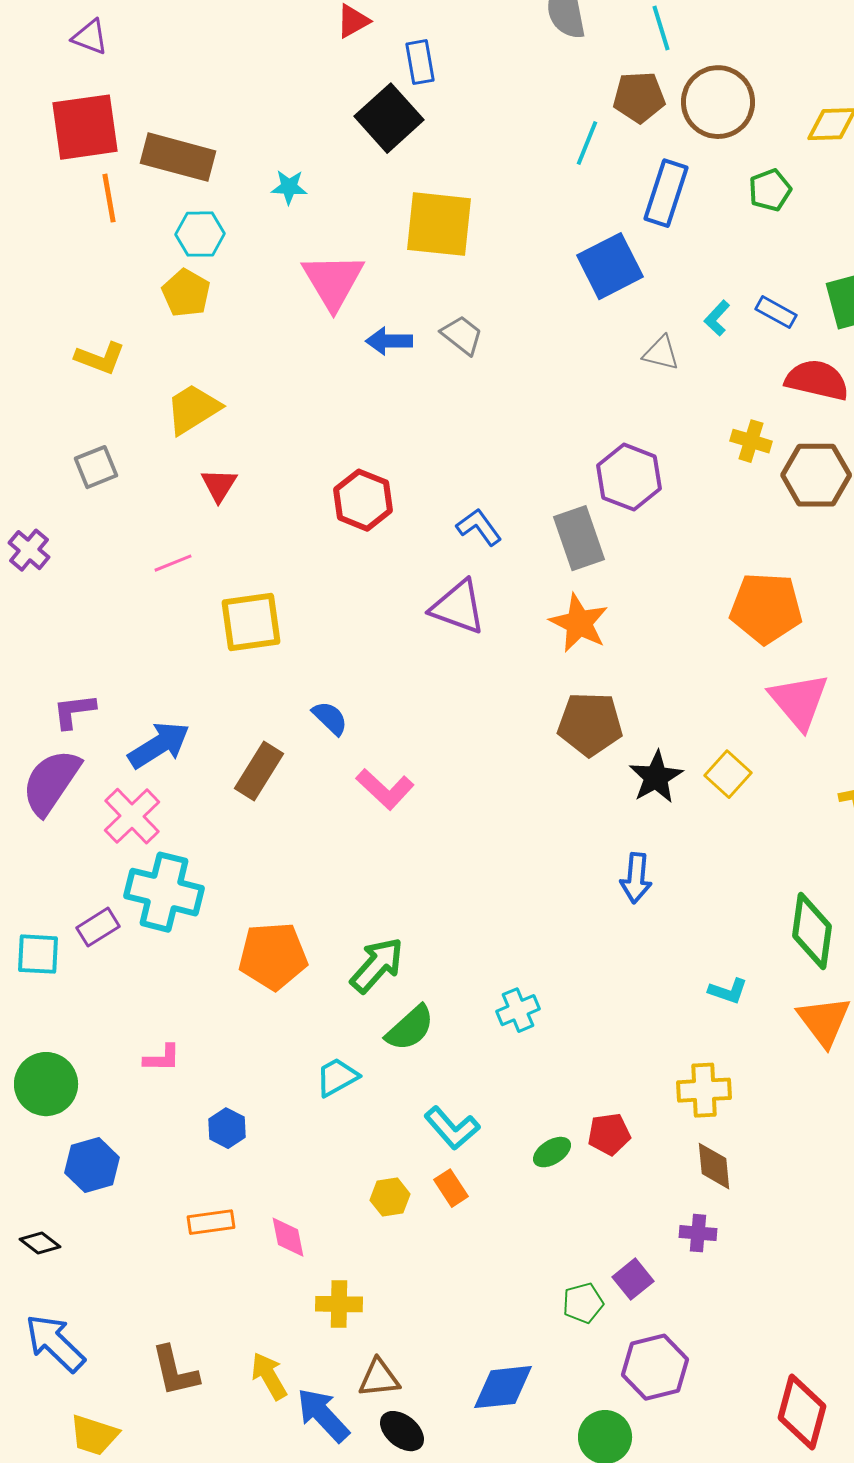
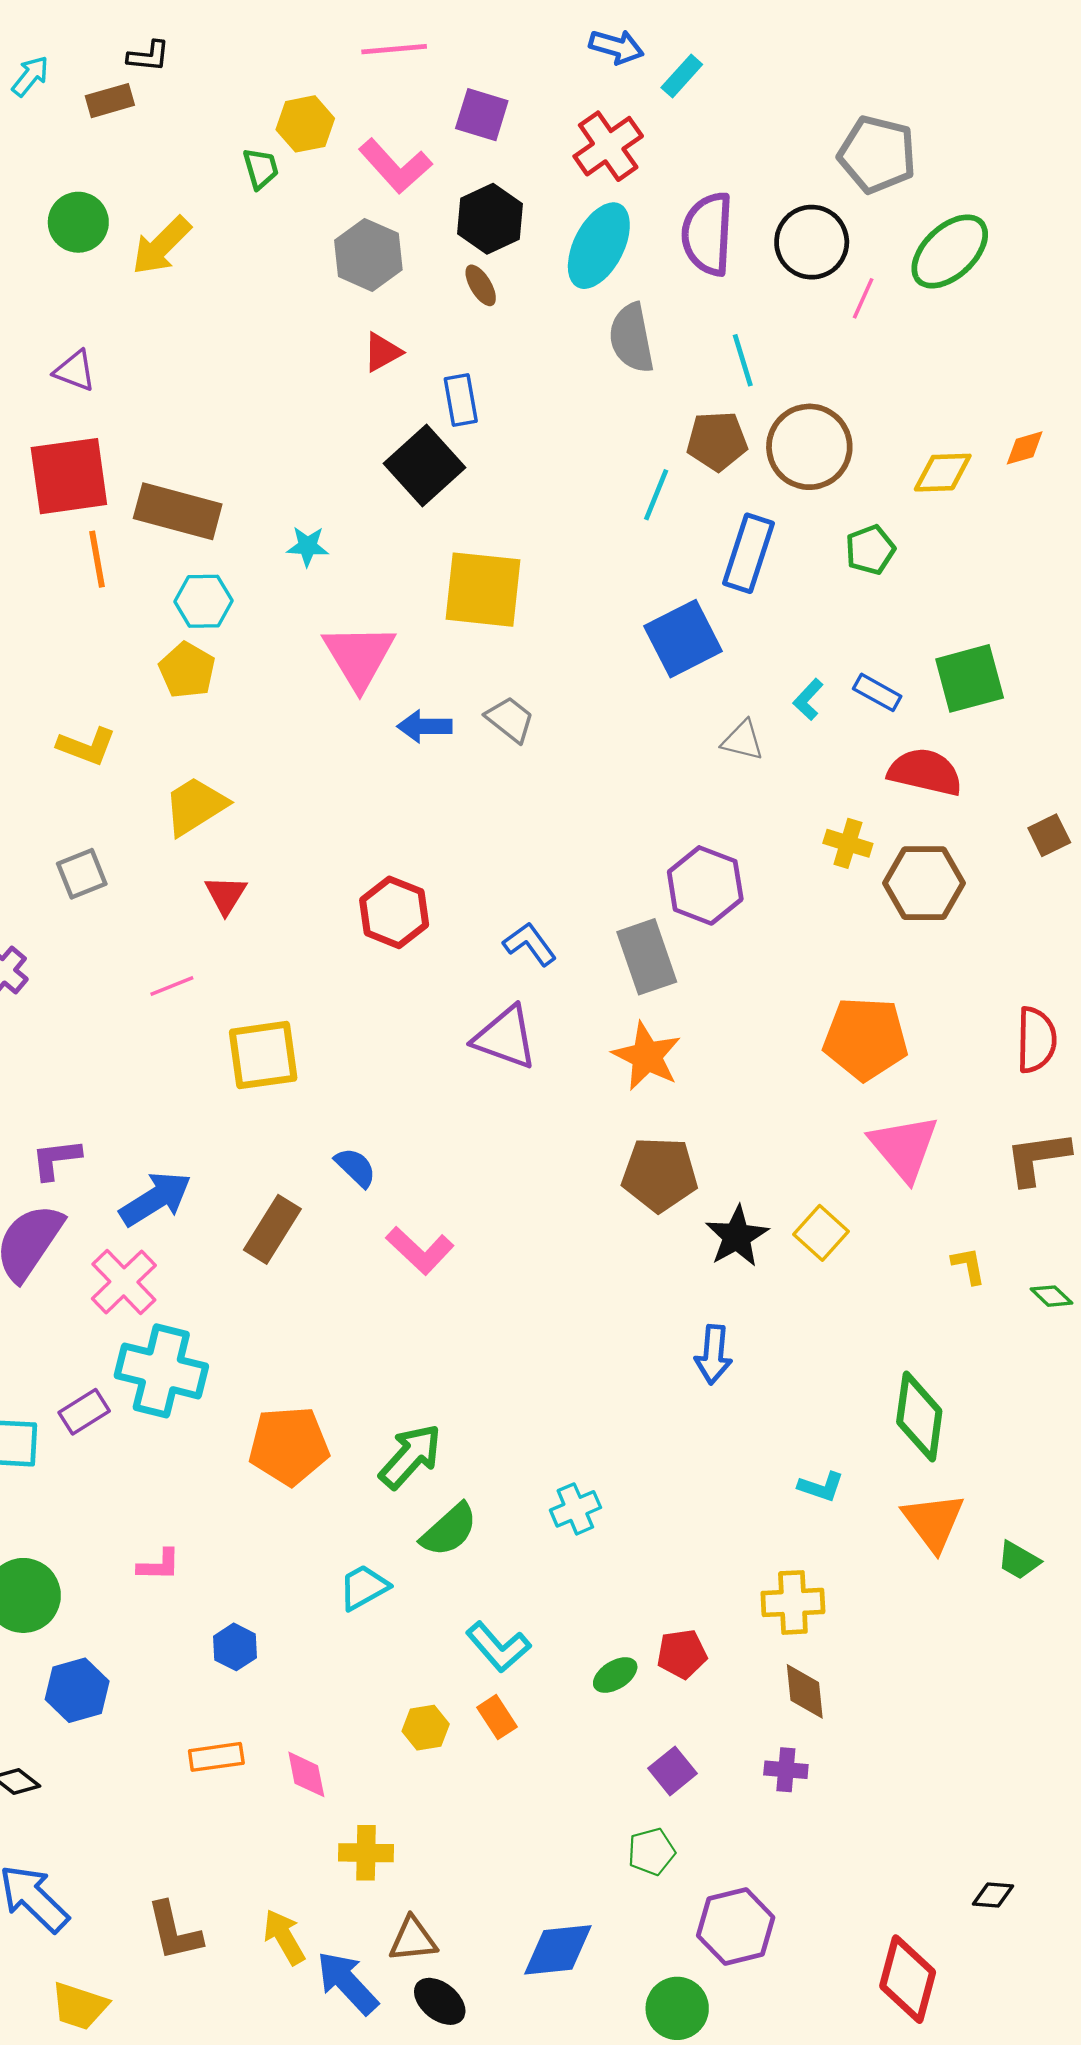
purple square: (633, 1279) -> (672, 1771), moved

